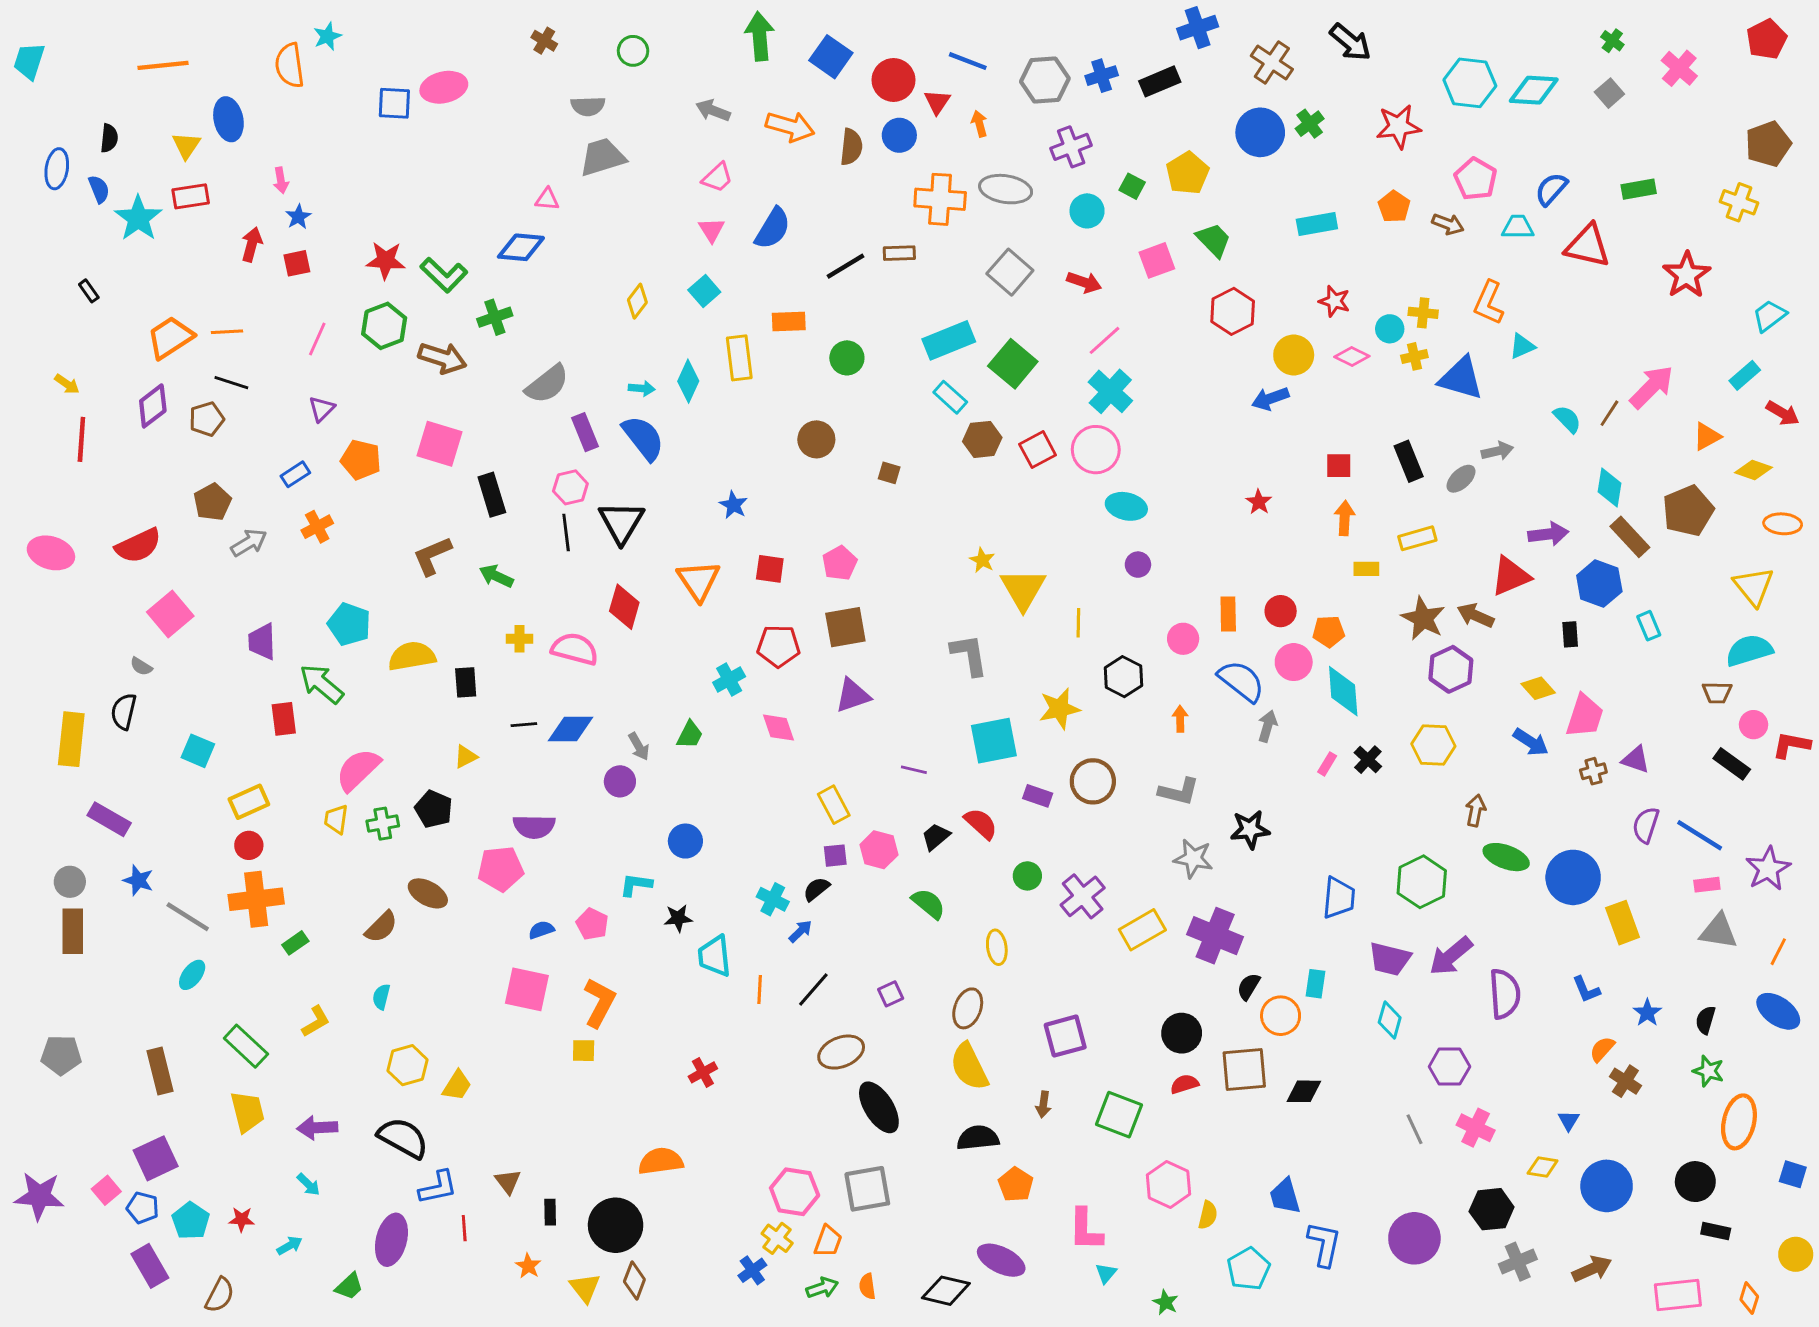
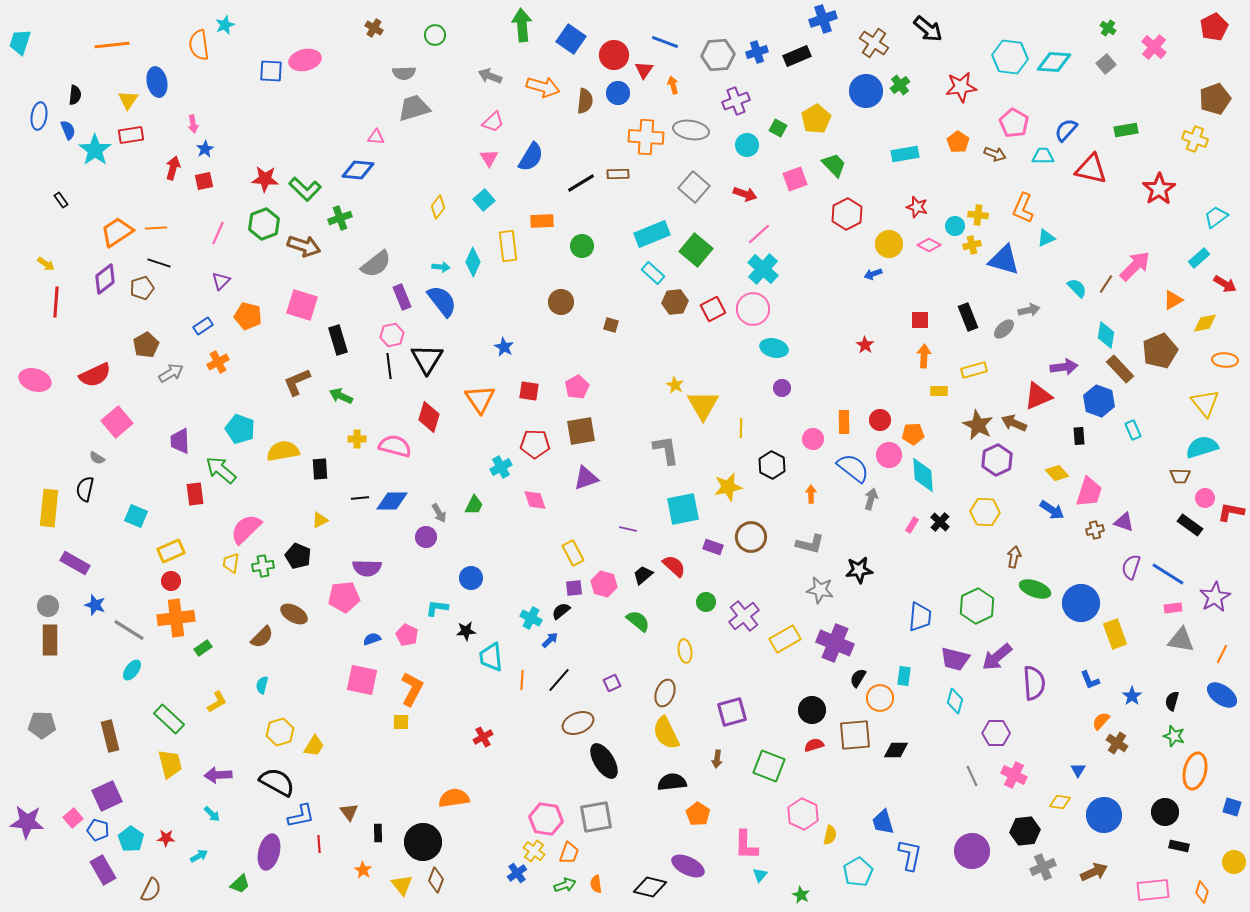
blue arrow: (1270, 399) -> (873, 274), size x0.7
yellow diamond: (1754, 470) -> (1205, 323), turned -30

